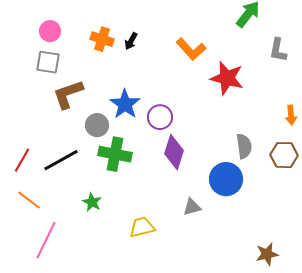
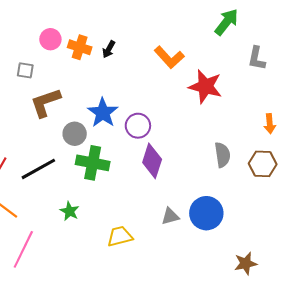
pink circle: (50, 31) -> (50, 39), moved
gray square: (48, 62) -> (25, 70), size x0.7
blue circle: (226, 179) -> (206, 213), moved

